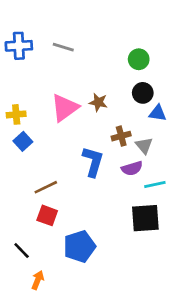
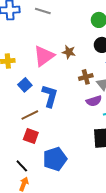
blue square: (23, 141) -> (25, 85), moved
blue L-shape: (93, 162) -> (50, 96), moved
black line: (22, 250) -> (22, 166), moved

